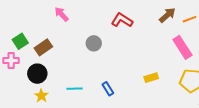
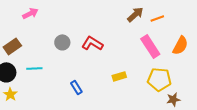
pink arrow: (61, 14) -> (30, 13), turned 105
red L-shape: (122, 20) -> (92, 43), moved
cyan line: (75, 89) -> (34, 68), moved

